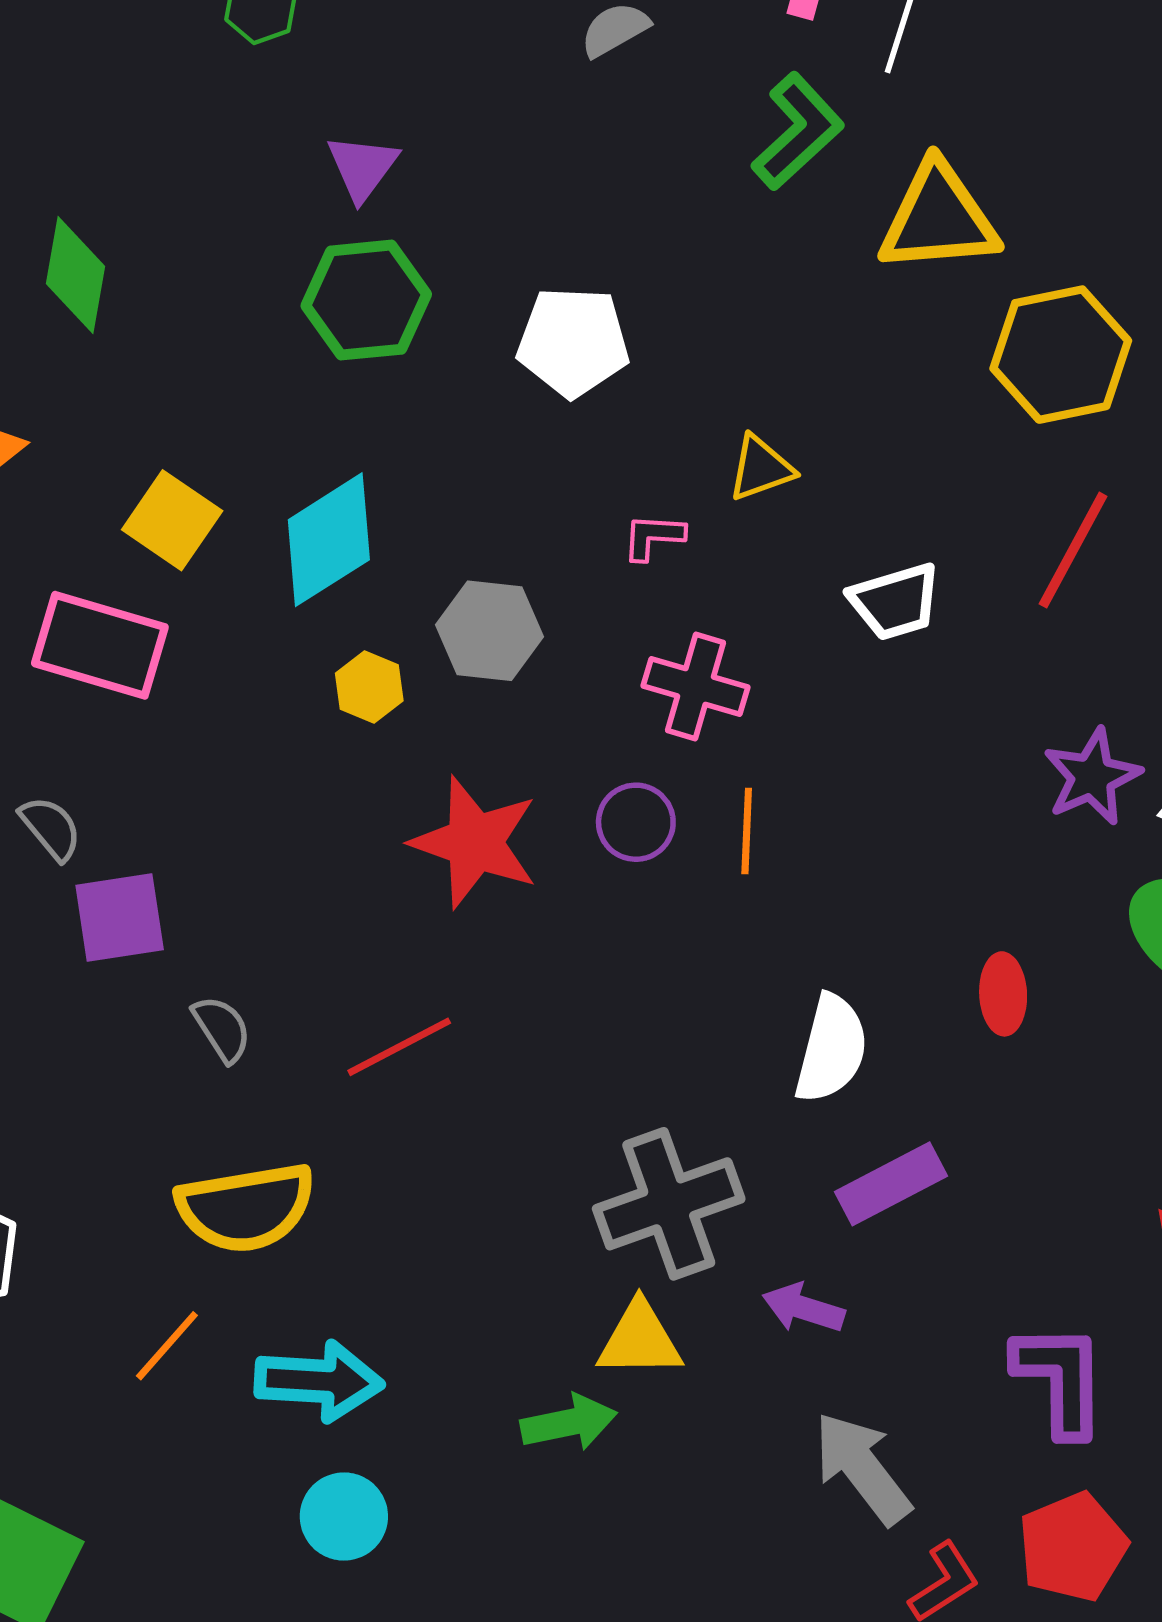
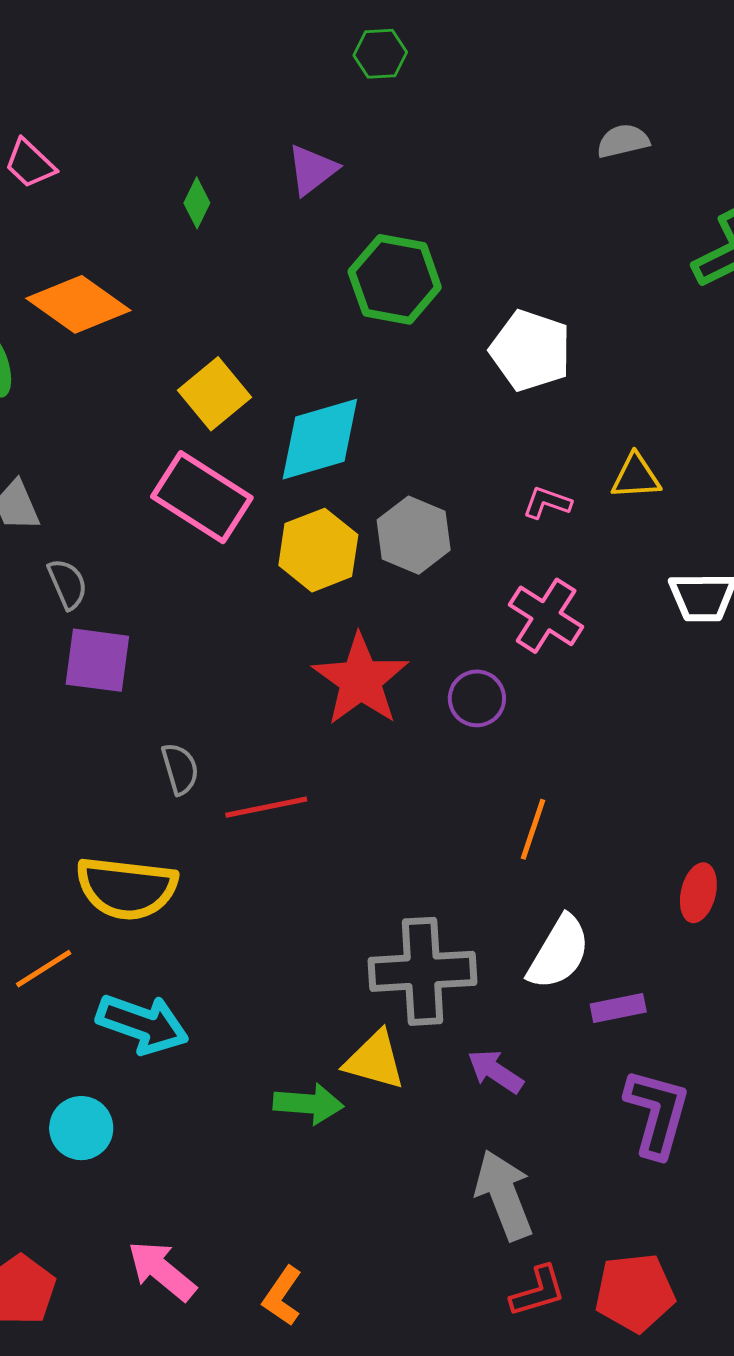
purple triangle: (362, 167) -> (312, 170), moved
green diamond: (75, 275) -> (197, 203), size x0.6
pink rectangle: (100, 645) -> (202, 497), moved
yellow hexagon: (369, 687) -> (318, 550), size x1.6
orange line: (747, 831) -> (533, 829), moved
gray semicircle: (222, 1029) -> (180, 769), moved
white semicircle: (831, 1049) -> (559, 953), moved
purple rectangle: (891, 1184) -> (618, 1008), moved, size x0.7
purple L-shape: (1060, 1379) -> (657, 1113), moved
cyan circle: (344, 1516) -> (81, 1128), moved

